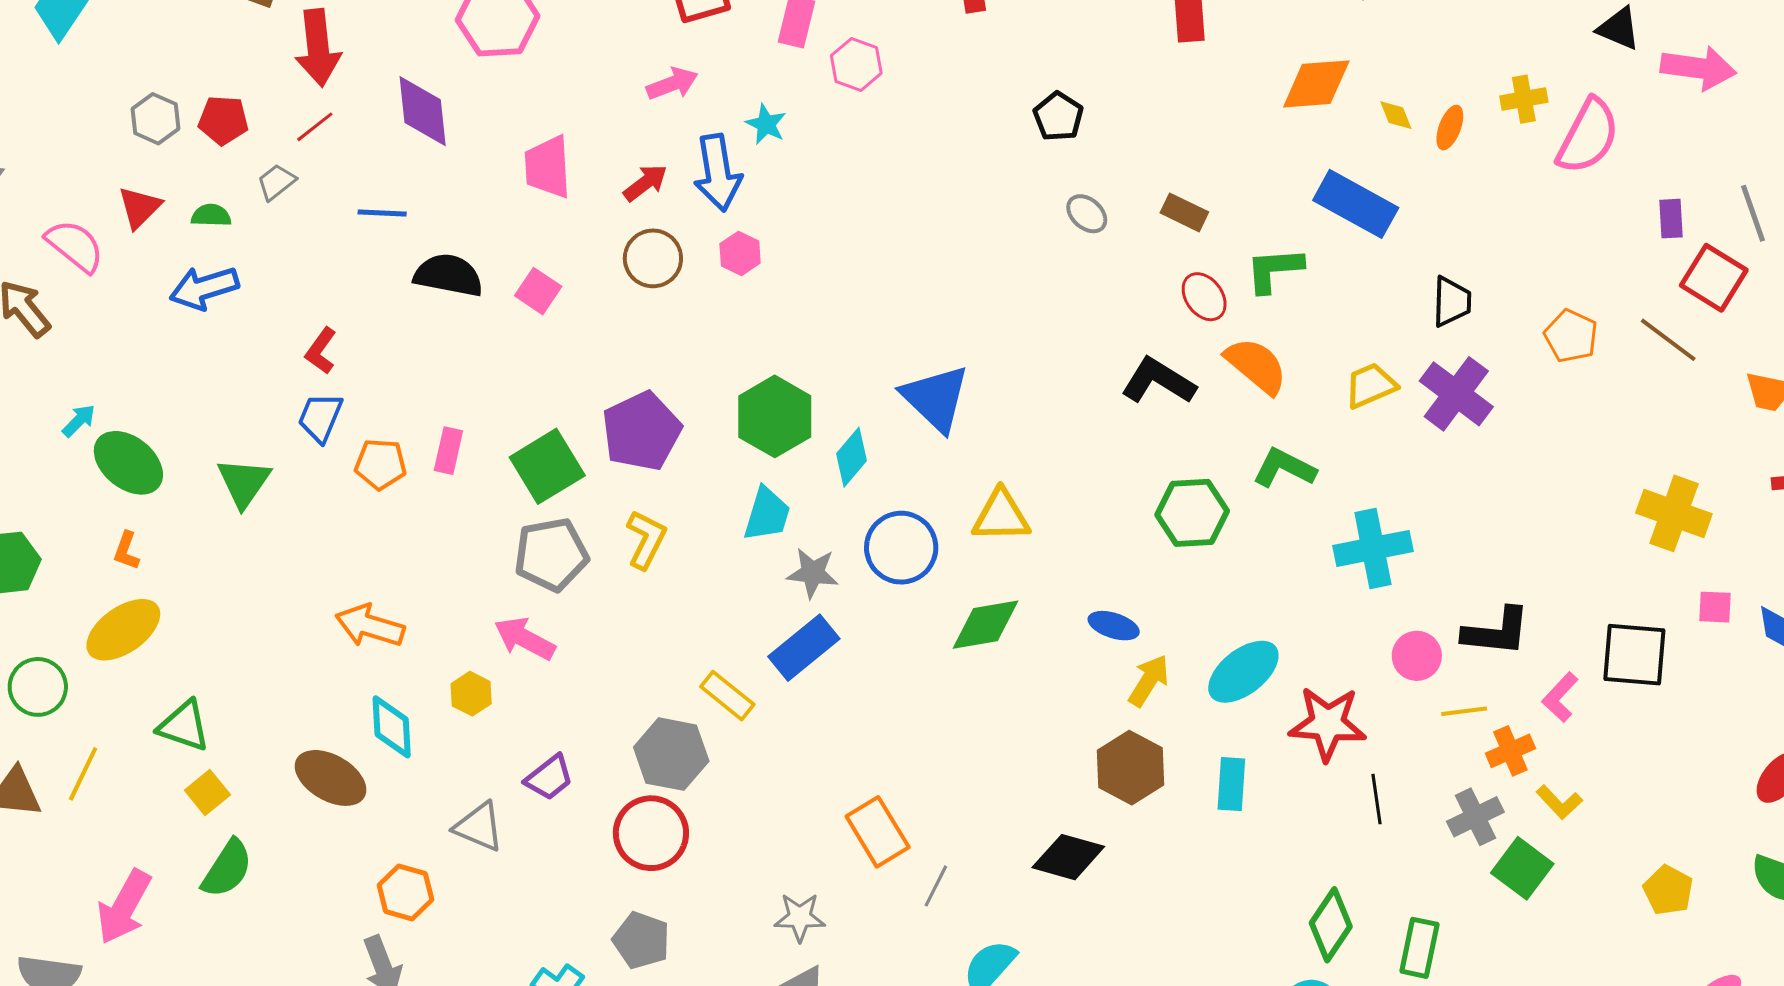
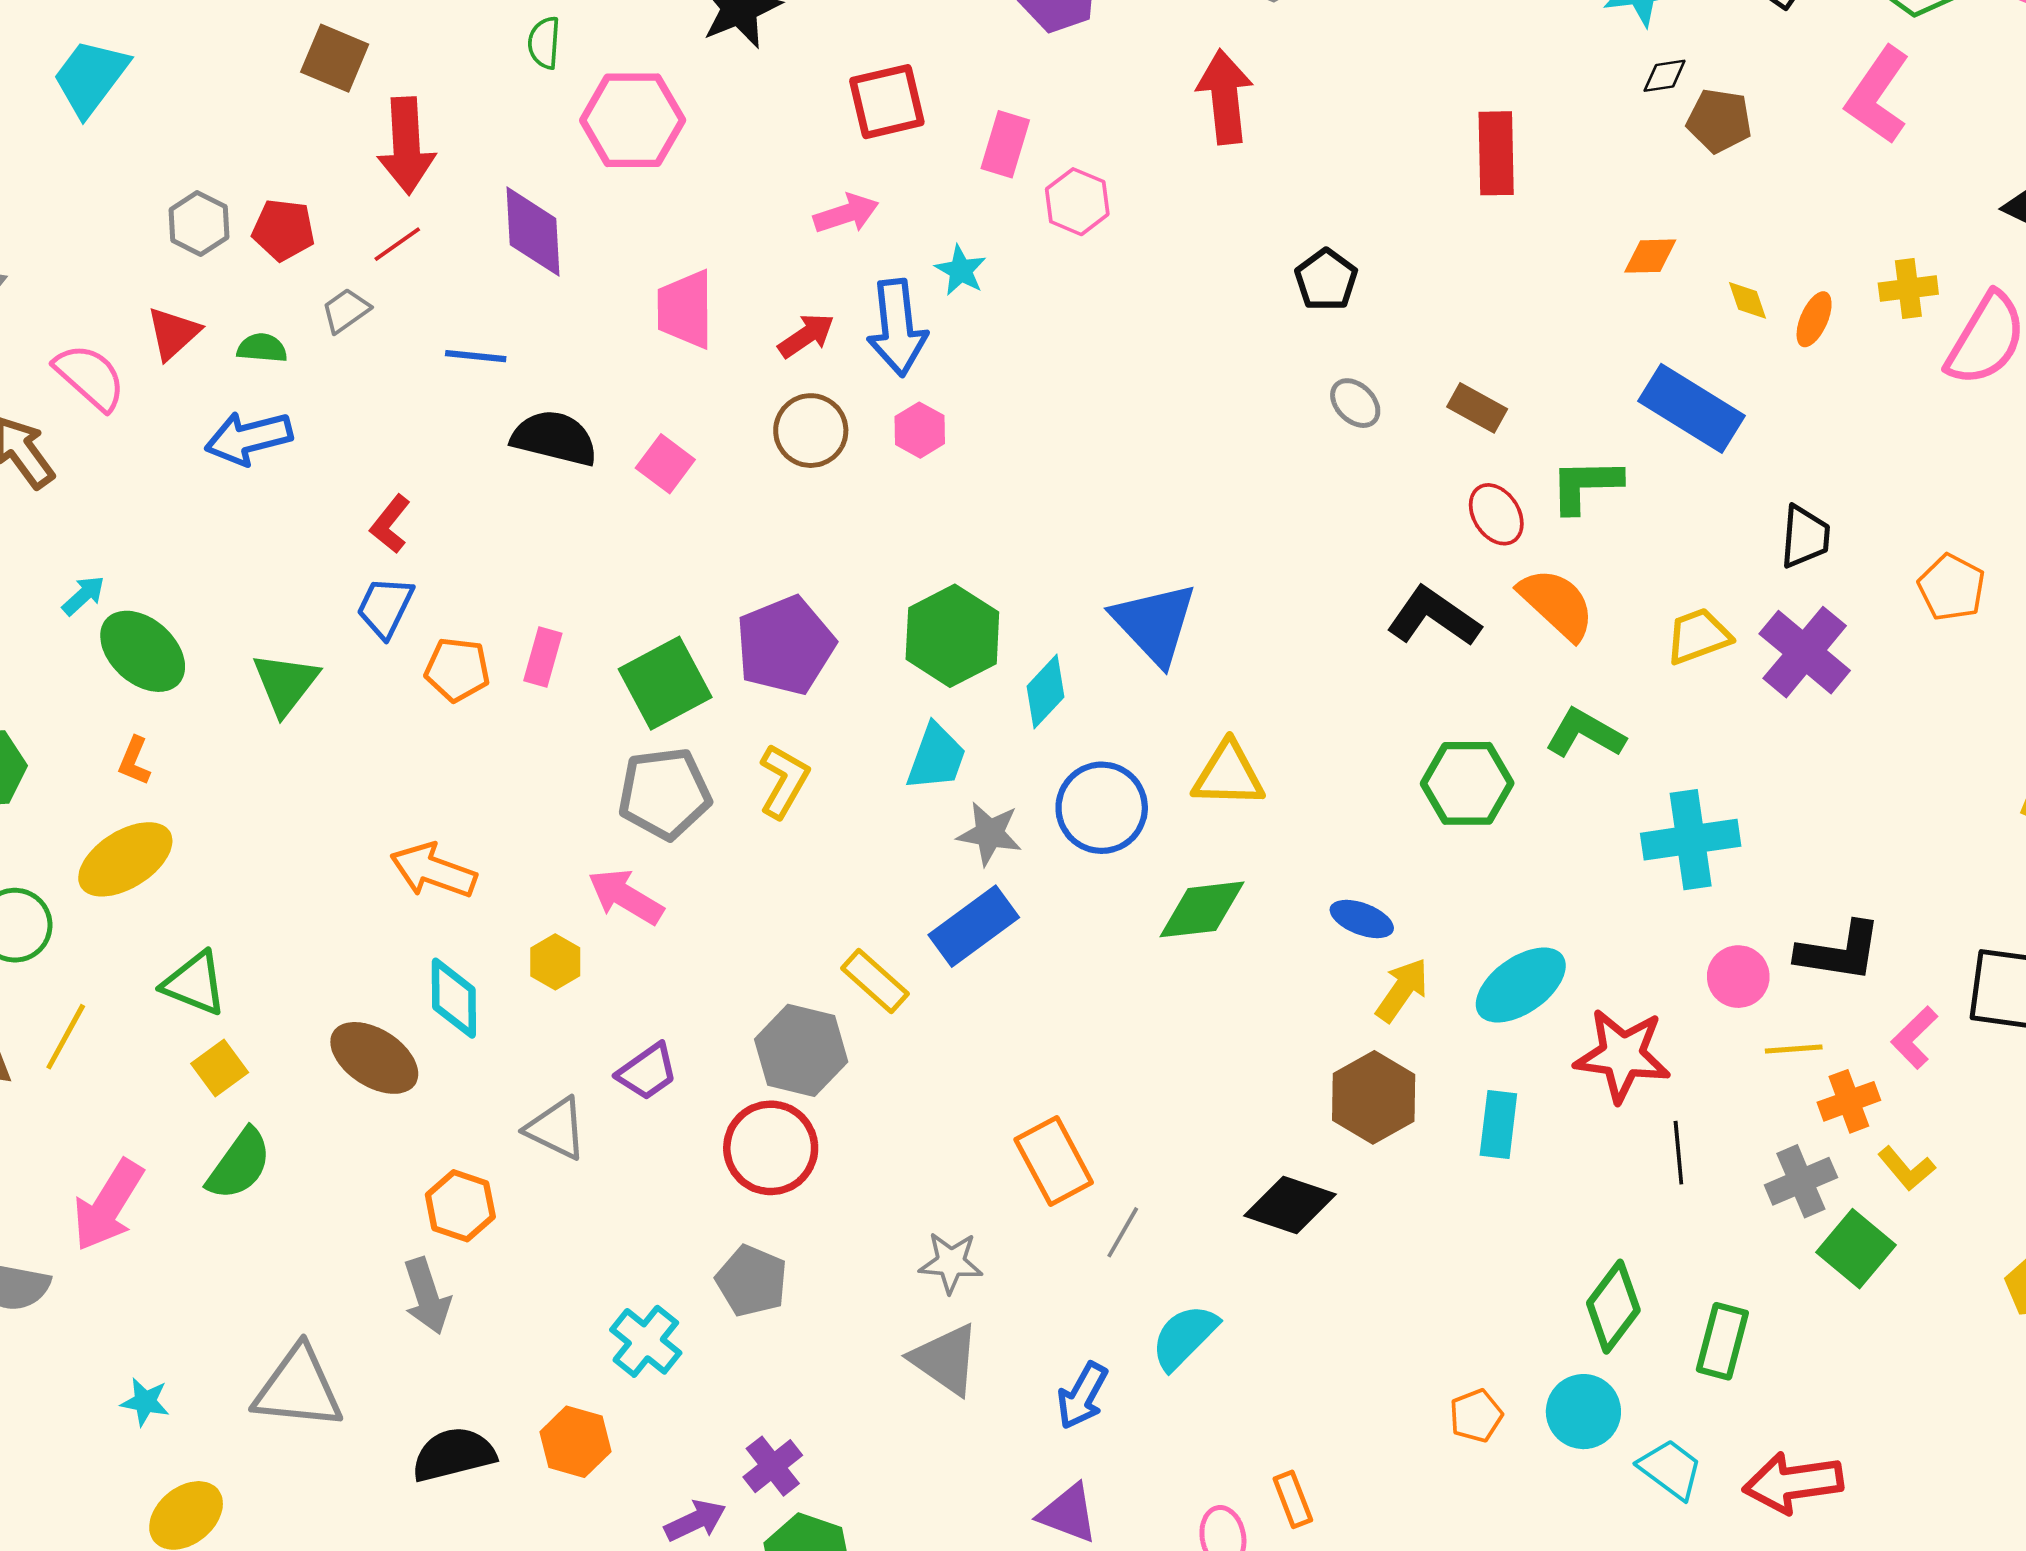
orange diamond: (1316, 84) -> (1650, 256), size x0.6

